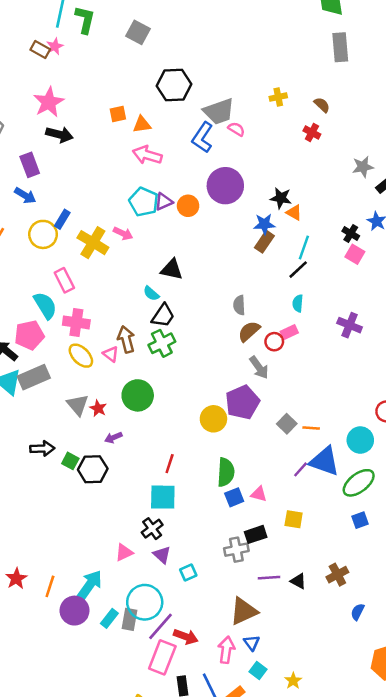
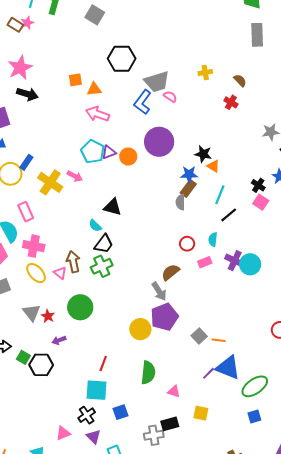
black line: (298, 270) -> (229, 215), moved
gray semicircle: (239, 305) -> (180, 202), moved
purple cross: (350, 325) -> (235, 261), moved
brown semicircle: (249, 331) -> (170, 272), moved
red circle: (274, 342) -> (187, 244), moved
gray arrow: (259, 368) -> (159, 291), moved
cyan circle: (360, 440) -> (250, 264), moved
blue square: (234, 497) -> (121, 412), moved

